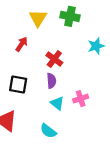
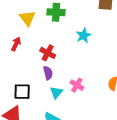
black square: (18, 84) -> (22, 92), moved
pink cross: (81, 99) -> (77, 85), turned -32
cyan triangle: (57, 103) -> (56, 92), turned 40

